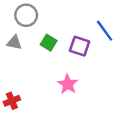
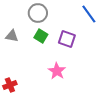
gray circle: (26, 15) -> (38, 13), moved
blue line: (105, 31) -> (89, 14), moved

